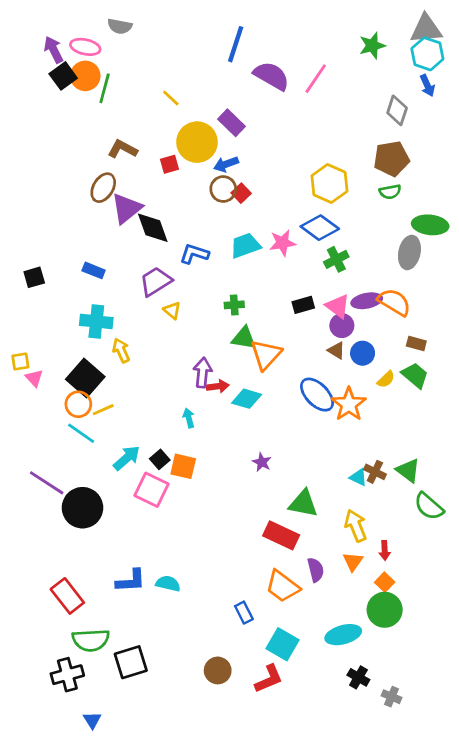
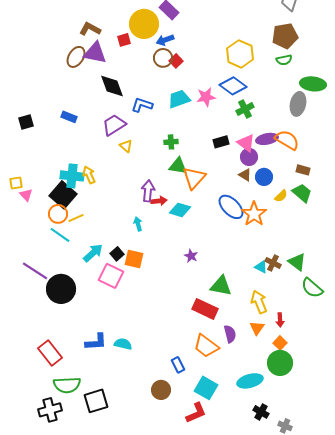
purple triangle: (127, 208) -> (95, 53), moved, turned 50
cyan cross: (96, 321) -> (72, 176), moved
brown circle: (218, 670) -> (161, 390), moved

